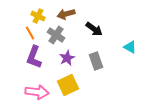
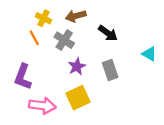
purple L-shape: (34, 57) -> (23, 77), moved

